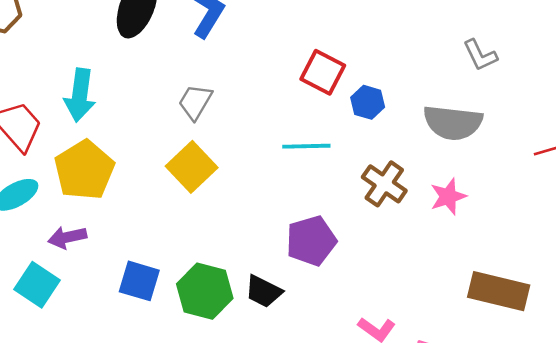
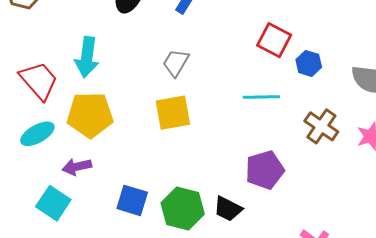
yellow square: (192, 167) -> (173, 113), turned 33
yellow pentagon: (84, 170) -> (90, 115), turned 30

